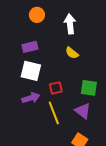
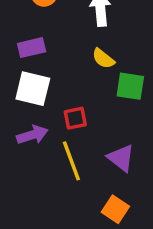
green square: (89, 88) -> (130, 86), moved

